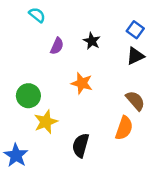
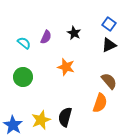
cyan semicircle: (37, 15) -> (24, 43), moved
yellow star: (46, 122) -> (41, 120), moved

